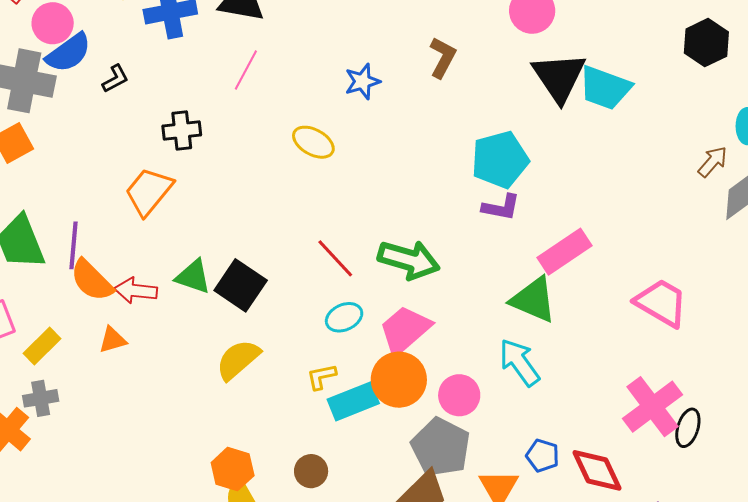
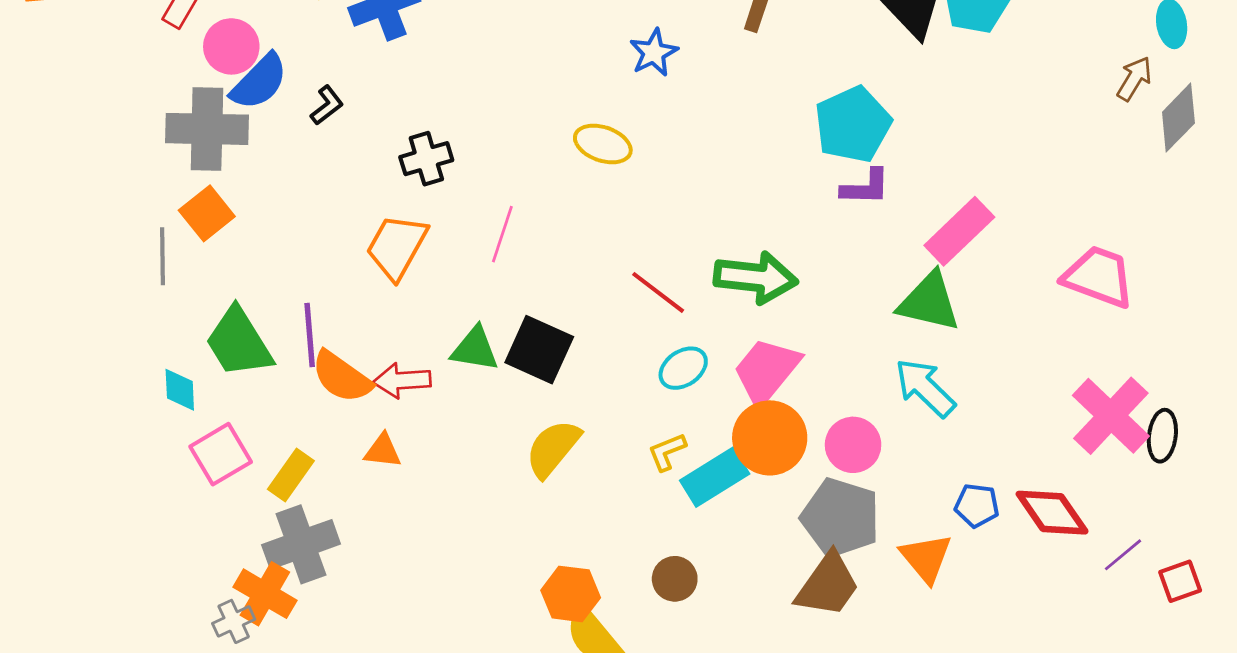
pink line: (246, 70) -> (502, 234), moved
orange triangle: (113, 340) -> (383, 451), turned 32
gray cross: (41, 398) -> (301, 544), size x1.6

